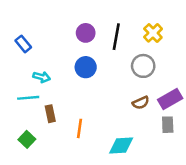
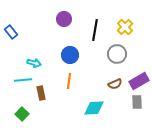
purple circle: (86, 33) -> (64, 19), moved
blue rectangle: (23, 44) -> (11, 32), moved
orange line: (80, 128) -> (69, 81), moved
cyan diamond: (121, 146) -> (94, 108), moved

